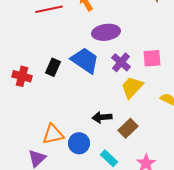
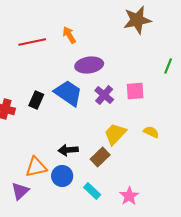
yellow trapezoid: (132, 87) -> (115, 134), moved
black arrow: (102, 117) -> (68, 150), moved
brown rectangle: (128, 128) -> (100, 157), moved

